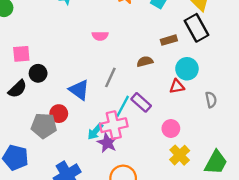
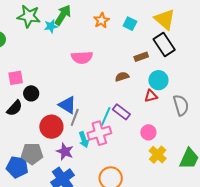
pink semicircle: (100, 36) -> (82, 57), size x1.5
gray line: (110, 77) -> (75, 117), moved
gray semicircle: (211, 100) -> (181, 105), size x1.5
red circle: (59, 114) -> (51, 127), size x1.5
gray pentagon: (44, 126) -> (32, 154), moved
cyan arrow: (95, 131) -> (84, 140), turned -56
purple star: (107, 143) -> (65, 151), moved

